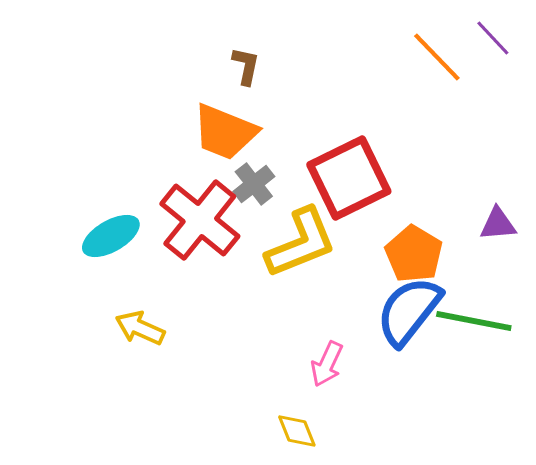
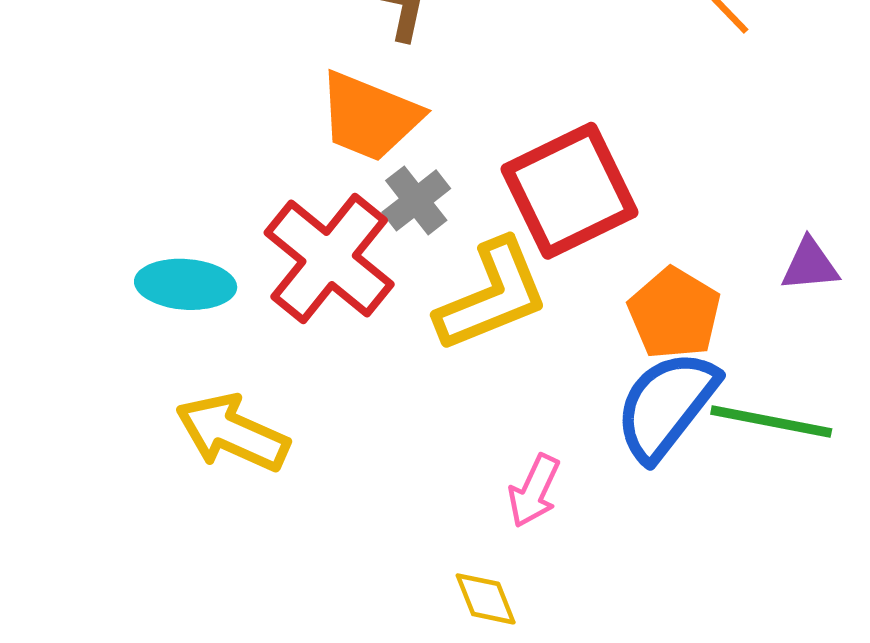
cyan ellipse: (111, 236) -> (186, 284), turned 34
yellow arrow: (140, 328) -> (232, 433), size x1.4

